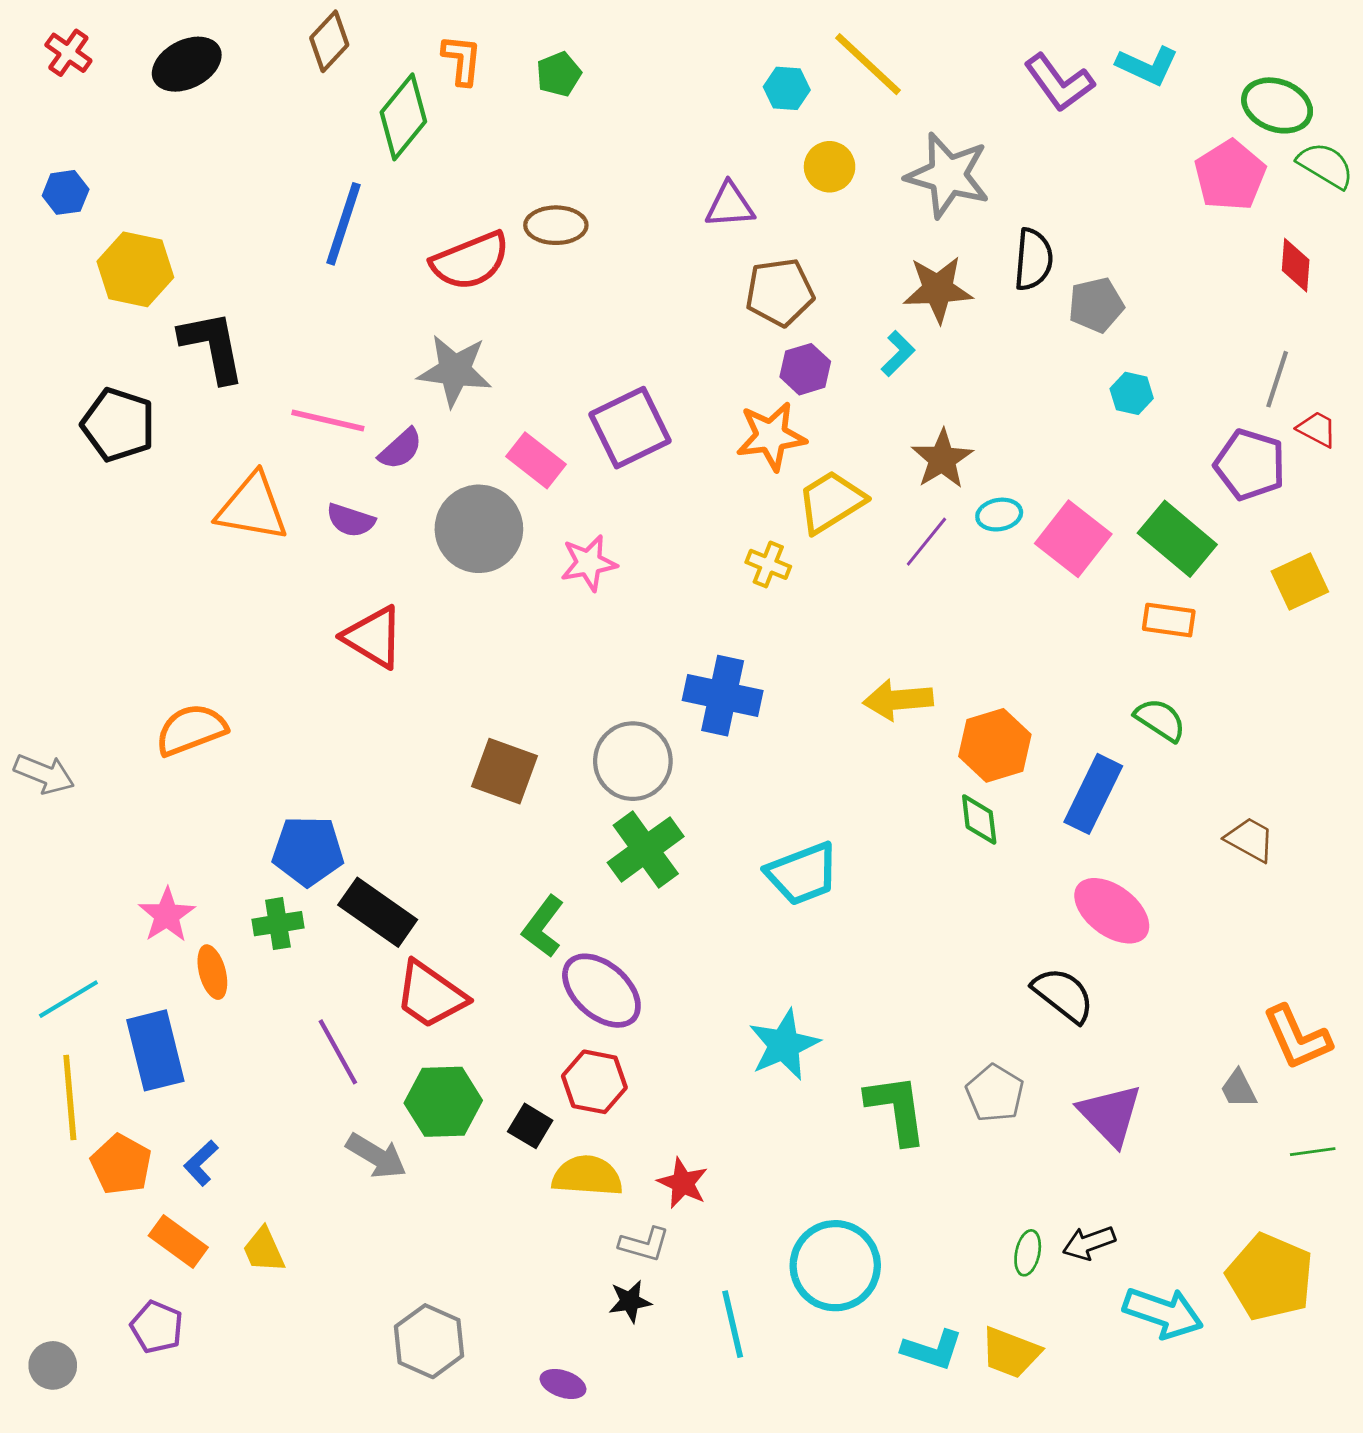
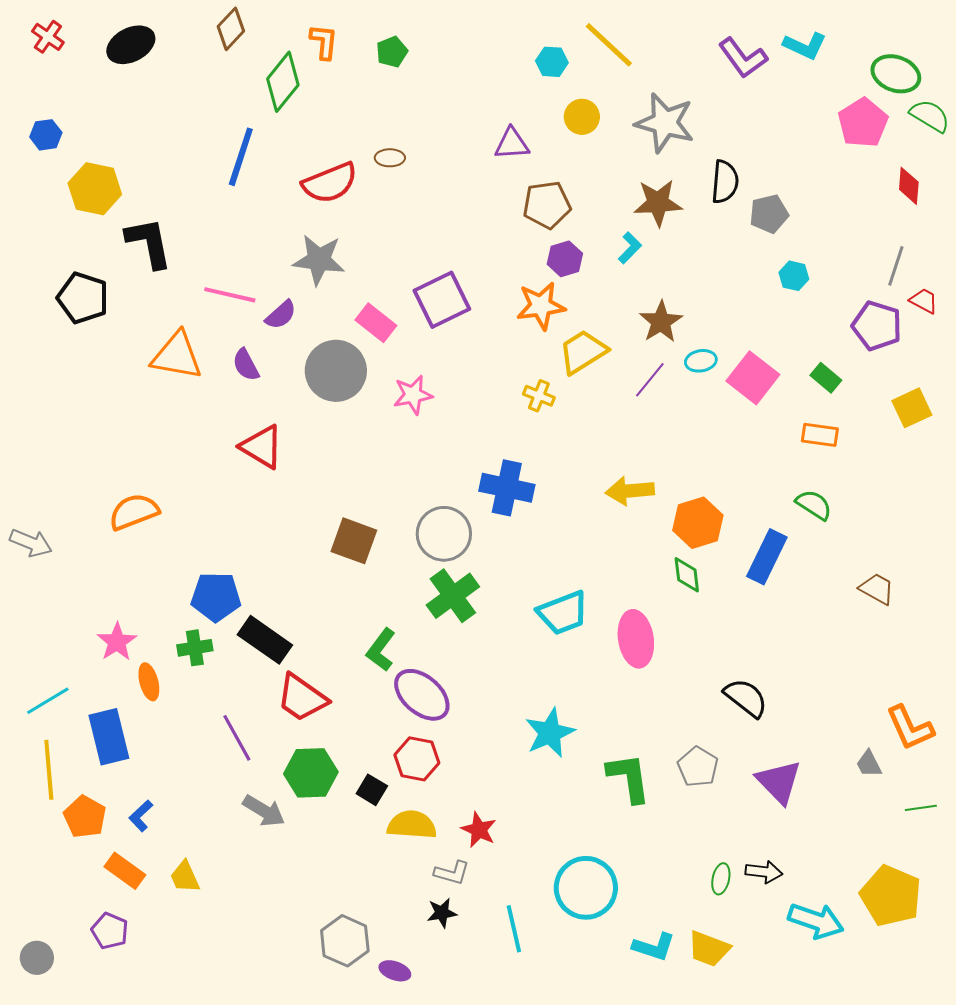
brown ellipse: (556, 225) -> (390, 158), size x0.7
purple semicircle: (351, 520) -> (246, 365), turned 44
green rectangle: (1177, 539) -> (826, 378), size x0.6
pink ellipse: (1112, 911) -> (636, 639), moved, turned 44
black arrow: (1089, 1243) -> (764, 872), turned -153
gray hexagon: (429, 1341) -> (345, 941), moved

